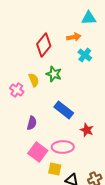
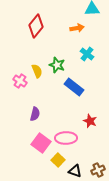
red diamond: (44, 45) -> (36, 26), moved
cyan cross: (85, 55) -> (87, 54), moved
blue rectangle: (64, 110) -> (74, 87), moved
yellow square: (55, 169) -> (58, 160), turned 32

